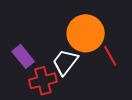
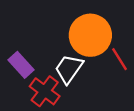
red cross: (43, 81) -> (45, 91), turned -36

